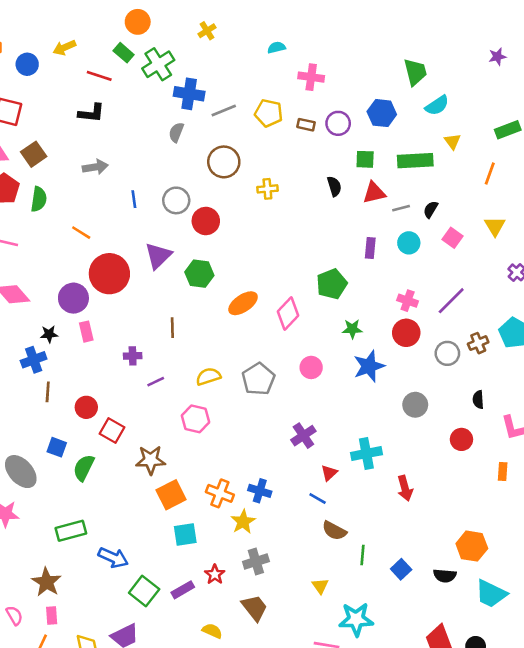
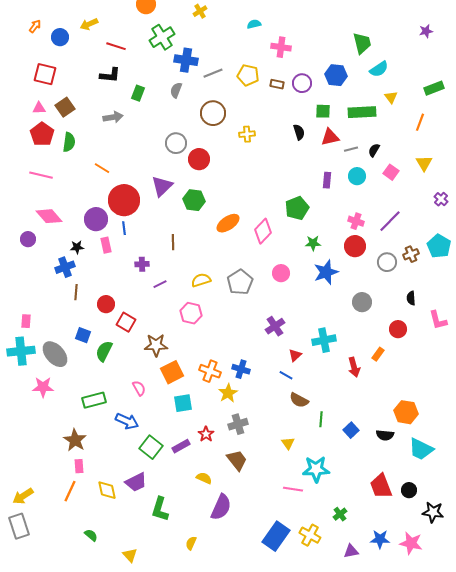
green rectangle: (124, 53) -> (138, 93), moved, turned 70
blue line: (134, 199) -> (124, 228), moved
orange rectangle: (503, 472) -> (378, 354), moved, turned 32
pink semicircle: (14, 615) -> (139, 388), moved

